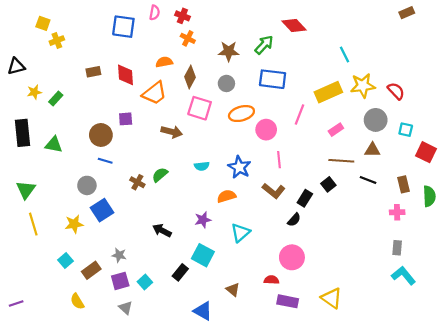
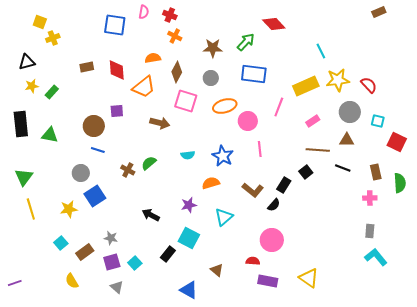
black triangle: (16, 66) -> (27, 62), moved
brown L-shape: (274, 191) -> (253, 190), moved

